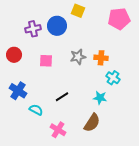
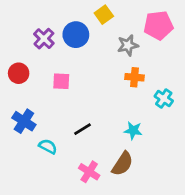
yellow square: (78, 11) -> (104, 15), turned 32
purple cross: (33, 29) -> (44, 39), turned -35
gray star: (78, 57) -> (128, 45), moved
cyan cross: (113, 78) -> (164, 99), moved
pink cross: (58, 130) -> (89, 172), moved

